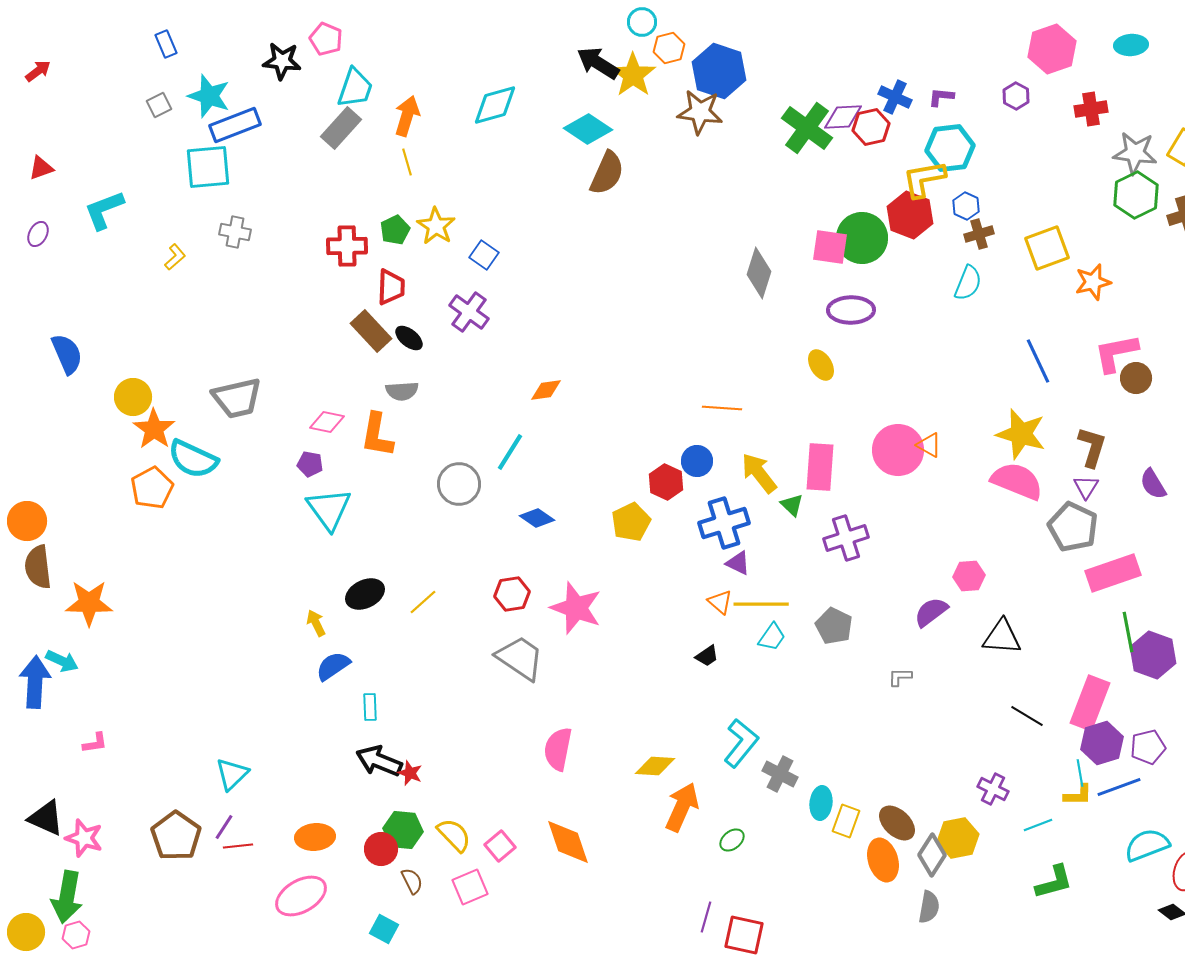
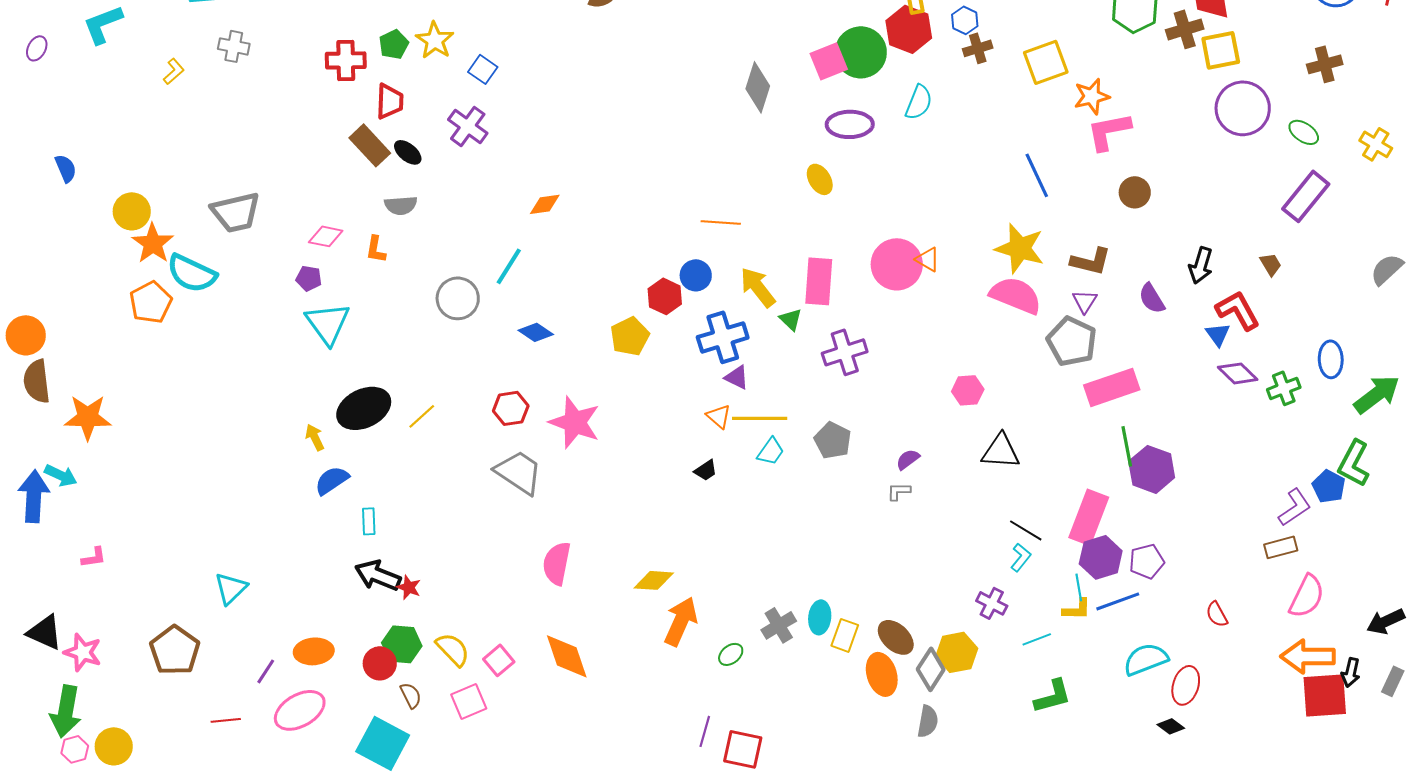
pink square: (830, 247) -> (829, 61), turned -30
cyan semicircle: (968, 283) -> (919, 102), moved
pink L-shape: (1116, 353) -> (1109, 131), moved
blue semicircle: (67, 354) -> (66, 168), size x0.7
orange L-shape: (377, 435) -> (376, 249), size x0.6
brown L-shape: (1092, 447) -> (1091, 261), turned 87
black ellipse: (365, 594) -> (364, 408), size x1.4
purple semicircle: (931, 612) -> (908, 459), moved, size x0.7
cyan L-shape: (741, 743) -> (1021, 557), moved, size x0.6
gray cross: (780, 774) -> (779, 625), moved, turned 32
purple line: (224, 827) -> (266, 671), moved
red line: (238, 846) -> (226, 720), moved
cyan square: (384, 929) -> (383, 743), size x1.8
yellow circle: (26, 932) -> (114, 746), moved

